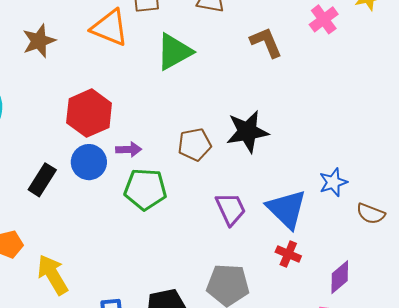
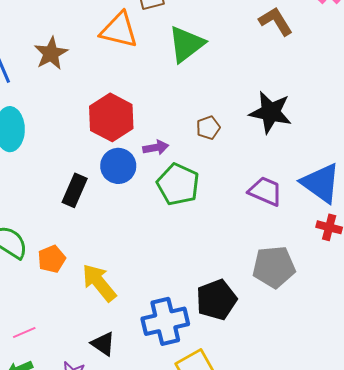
black star: (247, 132) -> (271, 112), turned 30
brown pentagon: (195, 144) -> (208, 128), moved, size x0.7
green pentagon: (145, 189) -> (178, 184), turned 30
purple trapezoid: (231, 209) -> (265, 191), turned -33

